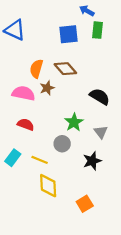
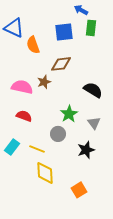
orange semicircle: (36, 69) -> (33, 45), moved, turned -36
brown diamond: (65, 69) -> (61, 64), turned -55

